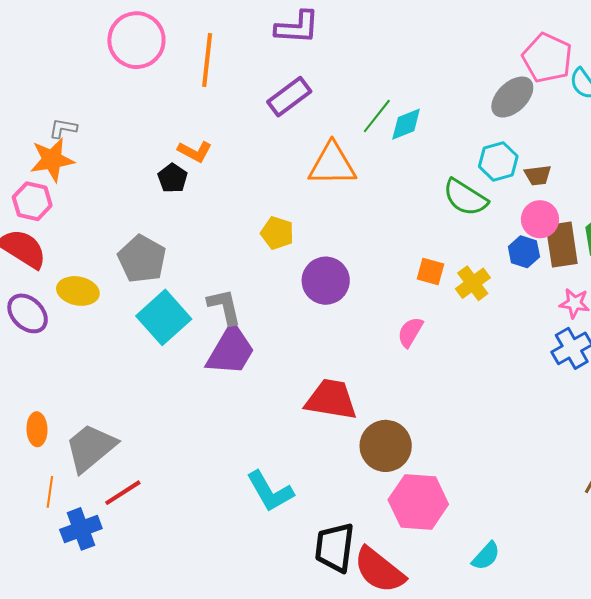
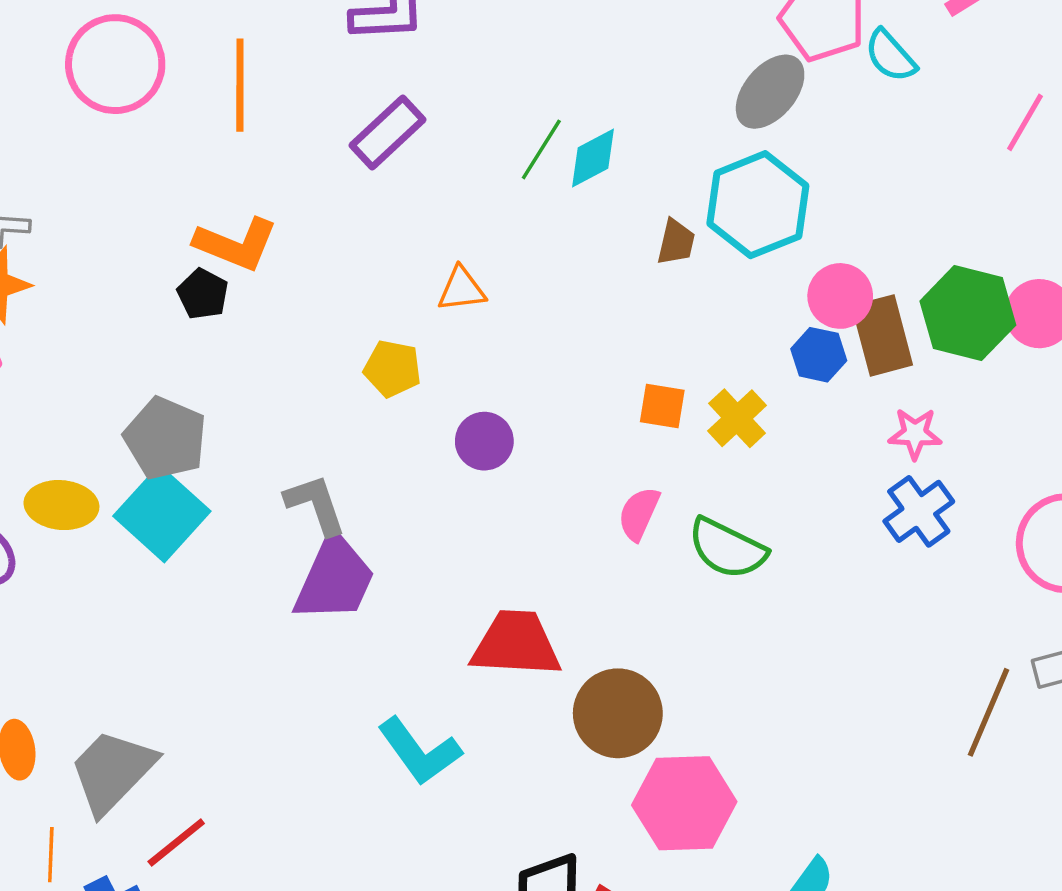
orange L-shape: (195, 151) -> (236, 244), size x1.4
cyan hexagon: (498, 161) -> (758, 205), size x1.5
orange triangle: (332, 164) -> (462, 289), moved, size x0.6
brown trapezoid: (538, 175) -> (676, 242), moved, turned -64
green semicircle: (465, 197) -> (727, 548), moved
purple circle: (326, 281) -> (484, 441), size x0.7
cyan square: (164, 317) -> (162, 514), moved
cyan L-shape: (270, 491) -> (419, 751), moved

